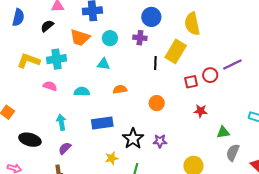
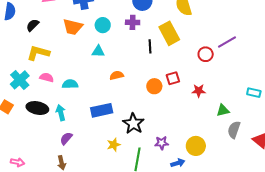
black semicircle: (47, 26) -> (33, 25), moved
yellow rectangle: (176, 51) -> (169, 33), turned -55
cyan cross: (57, 59) -> (20, 80), moved, turned -30
yellow L-shape: (28, 61) -> (38, 53), moved
red square: (191, 82) -> (173, 78), moved
cyan semicircle: (82, 92) -> (70, 84), moved
black ellipse: (30, 140) -> (37, 108), moved
purple star: (160, 141) -> (162, 143), moved

